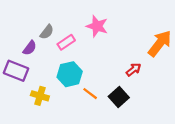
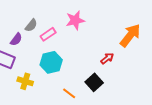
pink star: (97, 26) -> (75, 20), turned -30
orange line: (90, 94) -> (69, 93), moved

